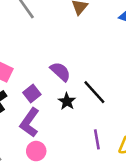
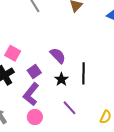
black line: (94, 92) -> (83, 73), turned 40
purple line: (97, 139) -> (70, 108), moved, turned -35

